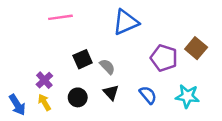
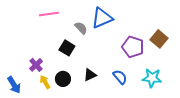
black square: (83, 59) -> (67, 48), turned -35
gray semicircle: (107, 67) -> (81, 28), moved
black triangle: (111, 92) -> (90, 75), turned 48
yellow arrow: (44, 102) -> (45, 82), moved

